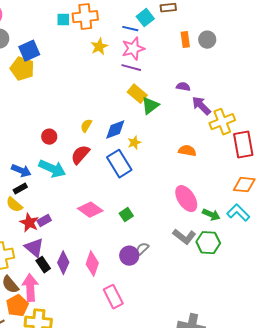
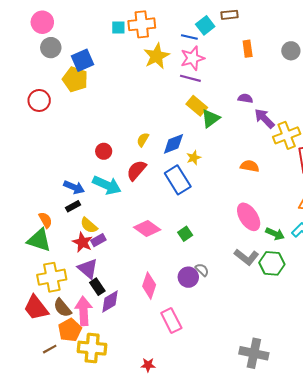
gray circle: (207, 40) -> (291, 51), moved
yellow star: (99, 47) -> (157, 56), size x1.4
yellow semicircle: (14, 205) -> (89, 225), moved
gray semicircle: (142, 249) -> (202, 270), turned 88
purple diamond: (63, 263) -> (110, 301), moved, turned 35

